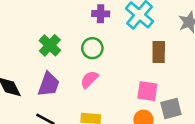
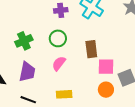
green cross: (50, 45) -> (24, 41), turned 30
brown rectangle: (159, 52) -> (91, 49), moved

